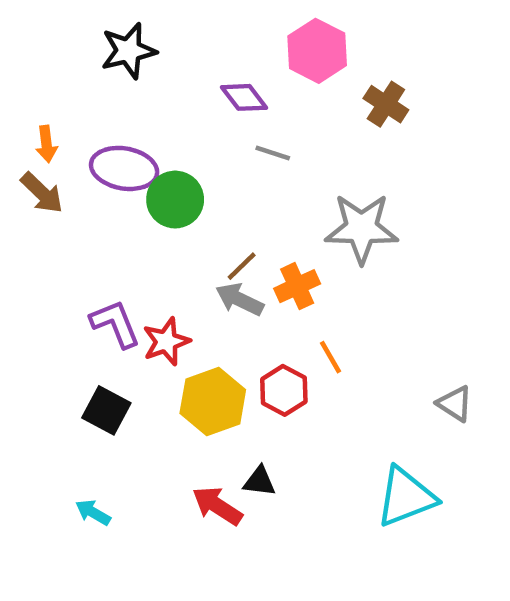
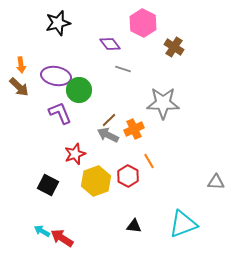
purple L-shape: (115, 324) -> (60, 113), moved
gray triangle: (455, 404) -> (216, 182), moved, turned -30
black triangle: (259, 481) -> (134, 226), moved
red arrow: (217, 506) -> (62, 238), moved

